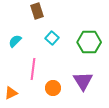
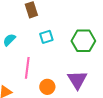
cyan square: (52, 38) -> (46, 37), turned 32

